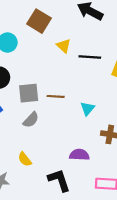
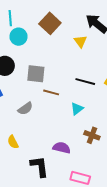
yellow triangle: (64, 46) -> (81, 41), moved
black line: (90, 57) -> (85, 82), moved
gray square: (29, 93) -> (36, 74), moved

